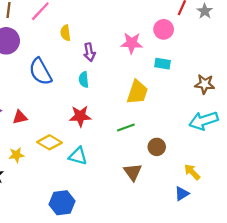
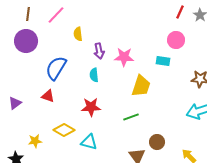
pink circle: (164, 29) -> (176, 40), moved
pink star: (132, 43) -> (124, 57), moved
blue semicircle: (40, 72) -> (56, 68), turned 60
red triangle: (20, 117) -> (48, 96), moved, turned 32
brown circle: (157, 147) -> (157, 142), moved

